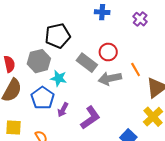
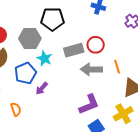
gray rectangle: (87, 63) -> (74, 50), turned -66
purple L-shape: (90, 118) -> (89, 104), moved

